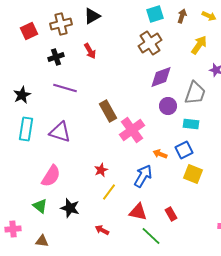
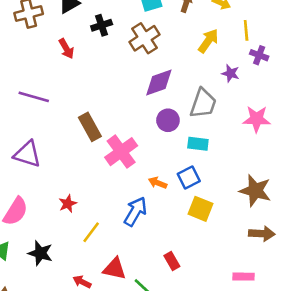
black cross: (56, 57) -> (102, 25), moved
red star: (101, 170) -> (68, 204), moved
red triangle: (138, 212) -> (115, 269), moved

